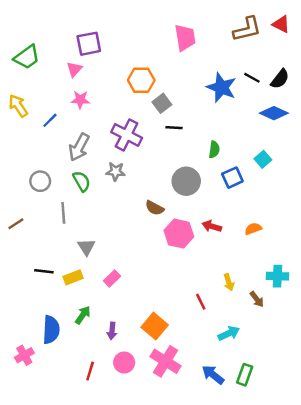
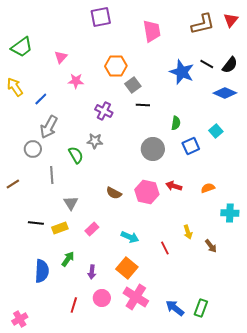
red triangle: (281, 24) -> (231, 20), turned 42
purple square: (89, 44) -> (101, 17), moved
pink star: (80, 100) -> (76, 81), moved
purple cross: (127, 135) -> (104, 111), size x0.7
gray arrow: (79, 147) -> (49, 127), moved
green semicircle: (82, 181) -> (76, 155), moved
brown semicircle: (155, 208) -> (114, 193), moved
cyan cross: (277, 276) -> (230, 213), moved
cyan arrow: (229, 333) -> (130, 237), moved, turned 48
pink cross: (24, 355) -> (20, 319), moved

